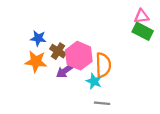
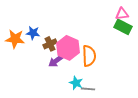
brown cross: (58, 51) -> (50, 44), turned 32
orange star: (36, 62) -> (15, 39), moved
cyan star: (94, 81) -> (76, 83), moved

